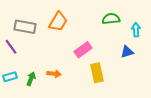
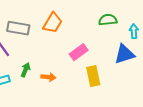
blue triangle: (127, 52) -> (124, 54), size x1.5
green arrow: (31, 79) -> (25, 70), moved

